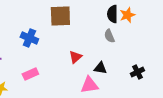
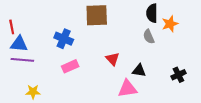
orange star: (127, 15) -> (170, 24), moved
red triangle: (75, 57) -> (113, 59), turned -32
pink rectangle: (30, 74) -> (70, 66), moved

